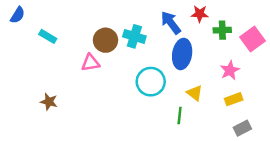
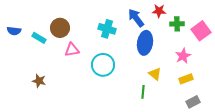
blue semicircle: (18, 15) -> (14, 31), moved, turned 64
cyan rectangle: (48, 36) -> (39, 38), moved
brown circle: (105, 40) -> (60, 28), moved
cyan circle: (151, 82) -> (103, 65), moved

